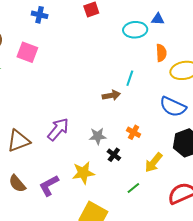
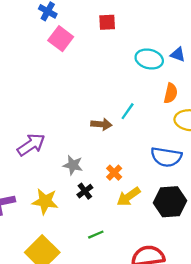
pink square: (27, 52) -> (61, 39), moved
blue semicircle: (173, 107) -> (166, 157), turned -32
yellow arrow: (154, 162) -> (129, 197), moved

